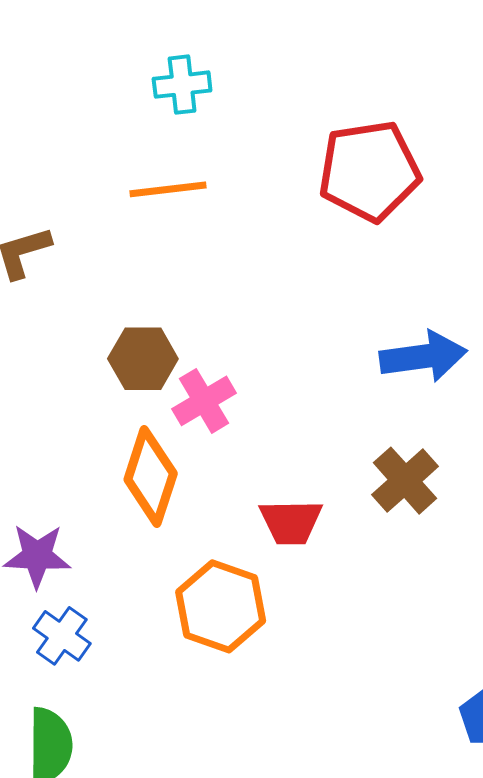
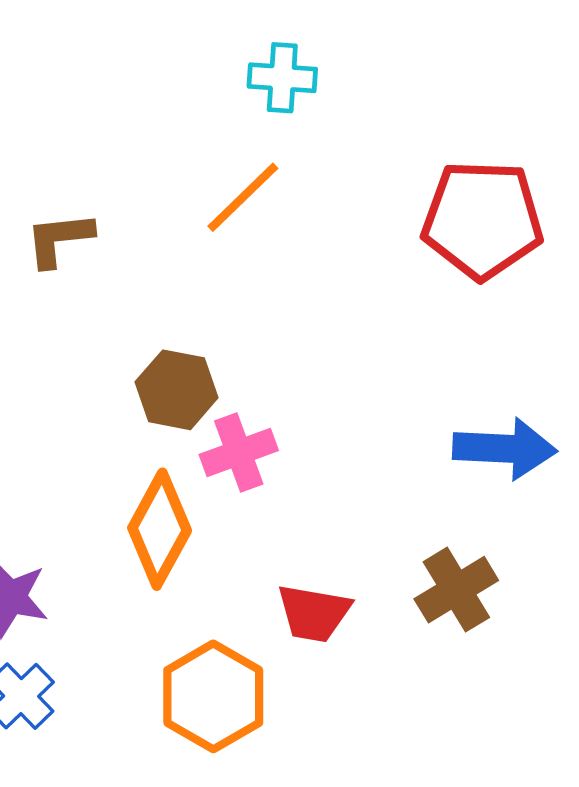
orange line: (168, 189) -> (243, 197), turned -48

